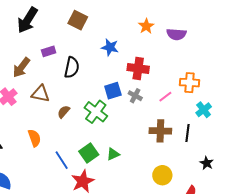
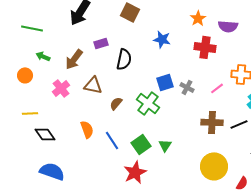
red cross: (138, 68) -> (205, 47), moved
black line: (187, 133) -> (239, 124), turned 60
green triangle: (113, 154) -> (165, 145), turned -32
blue line: (62, 160) -> (112, 140), moved
yellow circle: (162, 175) -> (214, 166), size x1.4

